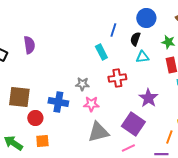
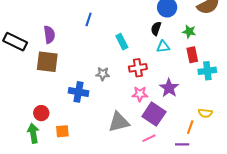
blue line: (113, 30) -> (89, 19), moved
brown square: (19, 97) -> (47, 62), moved
pink star: (91, 104) -> (140, 94), moved
red circle: (35, 118) -> (41, 113), moved
green arrow: (13, 143) -> (33, 133), turned 48

